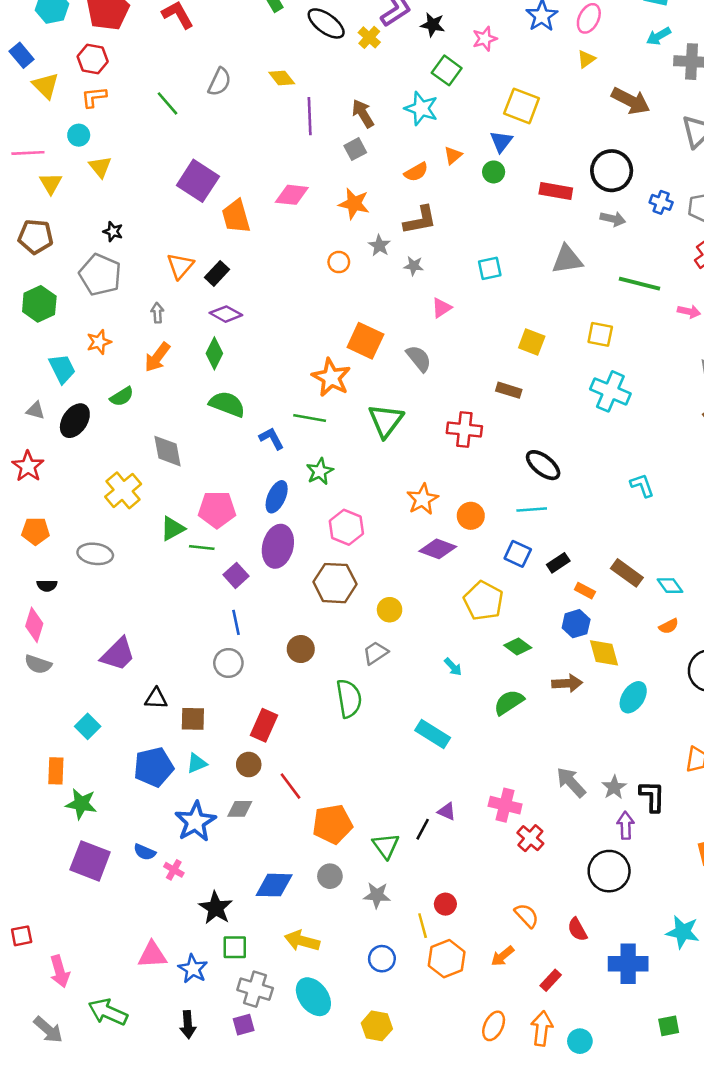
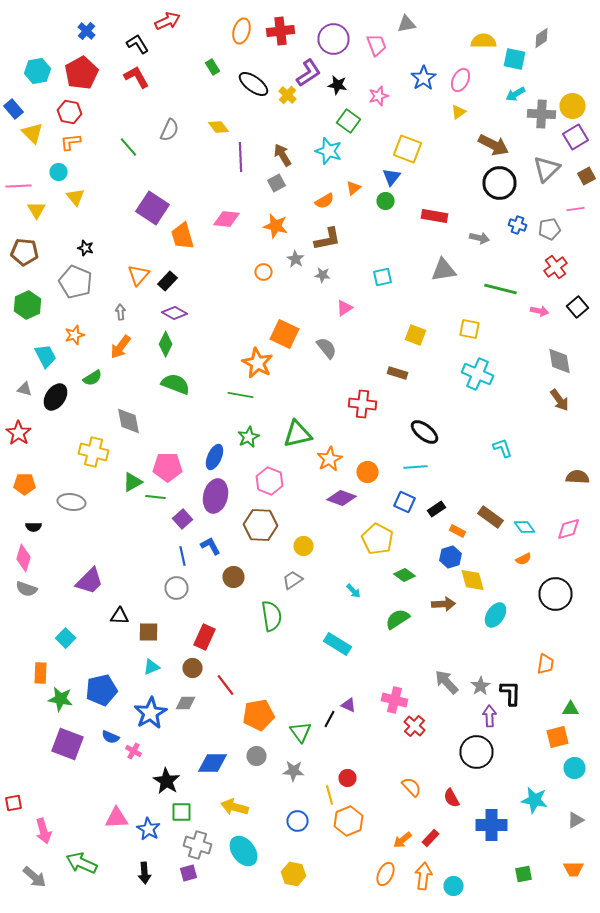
black circle: (612, 171) -> (500, 183), moved
green triangle: (386, 421) -> (298, 434), moved, turned 40
blue L-shape: (272, 438) -> (210, 546), moved
yellow cross: (123, 490) -> (94, 452), turned -36
blue pentagon: (154, 767) -> (102, 690), moved
orange arrow: (502, 956) -> (402, 840), moved

